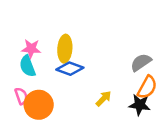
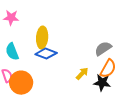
pink star: (31, 49) -> (11, 18), moved
yellow arrow: (104, 99) -> (82, 74), moved

